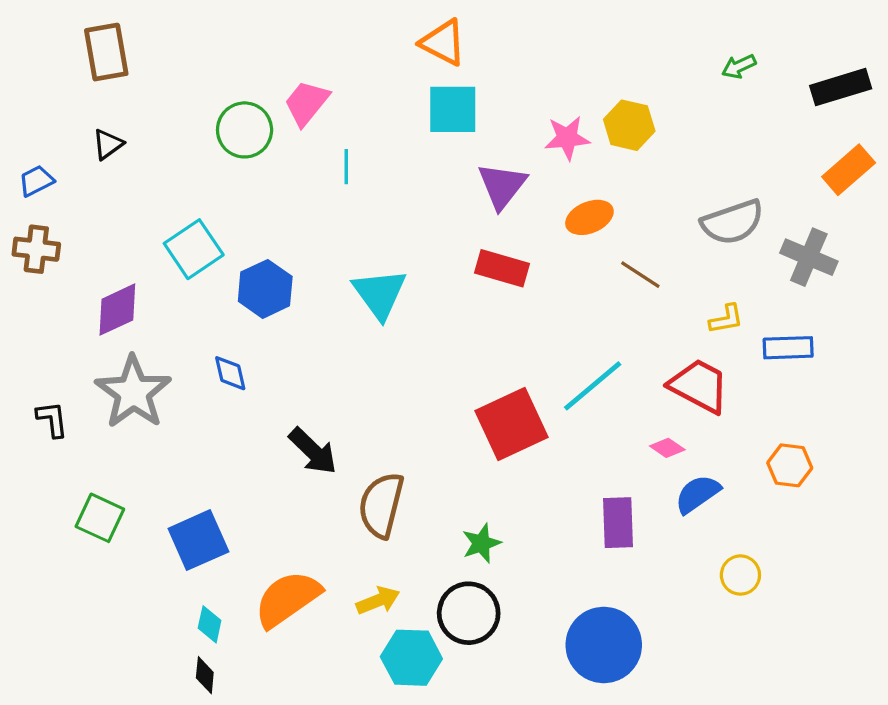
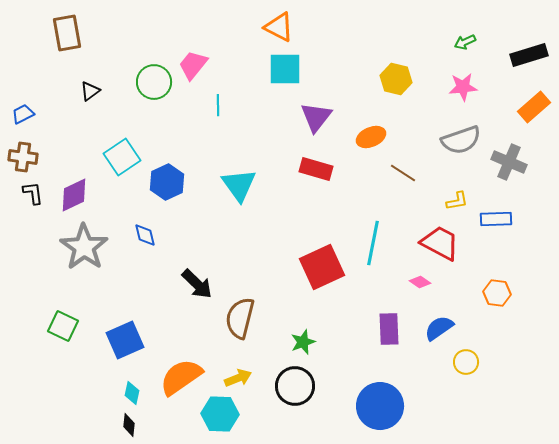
pink star: (567, 138) -> (463, 87), moved
black triangle: (108, 144) -> (90, 91), moved
cyan line: (593, 386) -> (373, 243), turned -39
black L-shape: (52, 419) -> (33, 193), moved
blue semicircle: (698, 494) -> (439, 328), moved
cyan hexagon: (411, 658) -> (220, 414), moved

